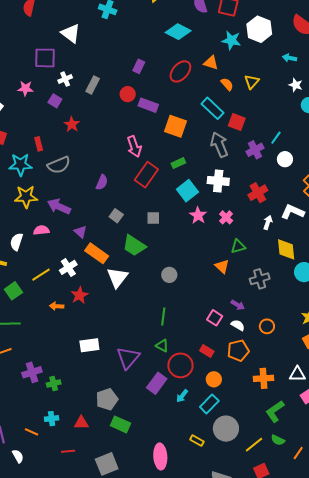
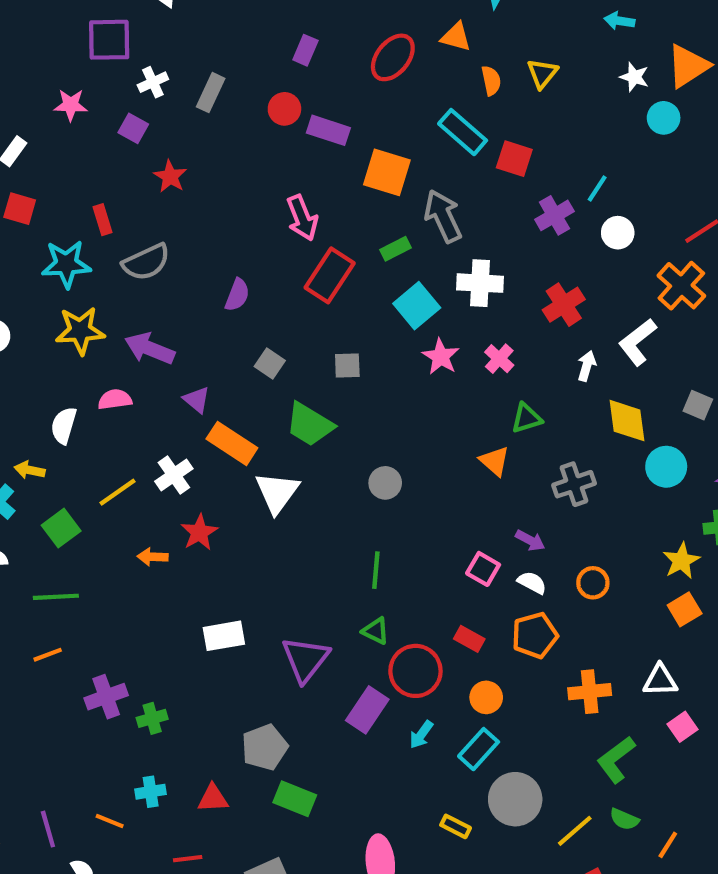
orange semicircle: (227, 84) -> (491, 81), turned 32
gray arrow: (219, 145) -> (443, 216), moved
white L-shape: (293, 212) -> (638, 342), turned -60

